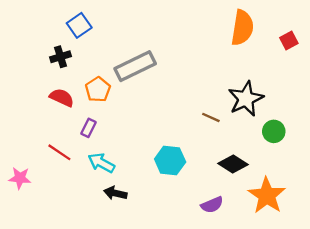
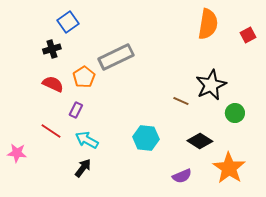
black arrow: (115, 193) -> (83, 168), moved, turned 114

